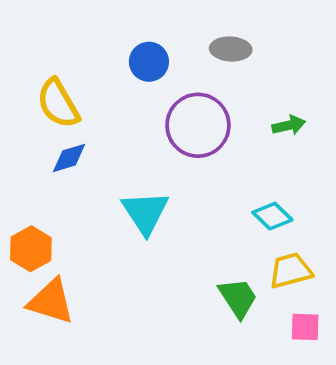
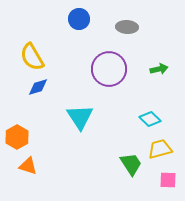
blue circle: (149, 62) -> (79, 19), moved
orange triangle: (51, 301) -> (28, 166), size x0.7

